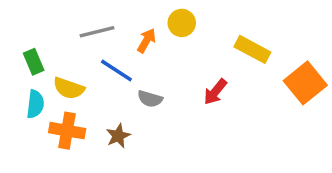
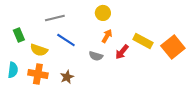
orange arrow: (146, 41) -> (107, 36), moved
yellow rectangle: (252, 49) -> (143, 41), moved
gray semicircle: (150, 99) -> (96, 56), moved
cyan semicircle: (35, 104) -> (13, 70), moved

